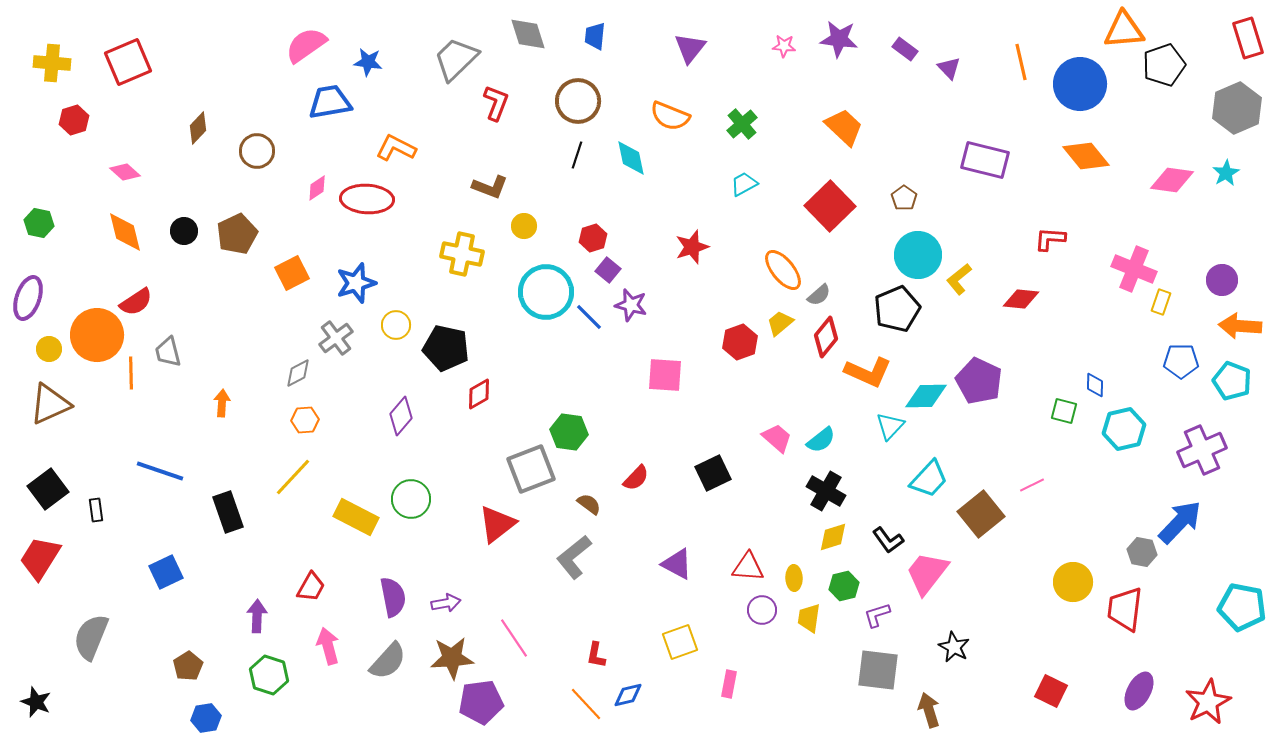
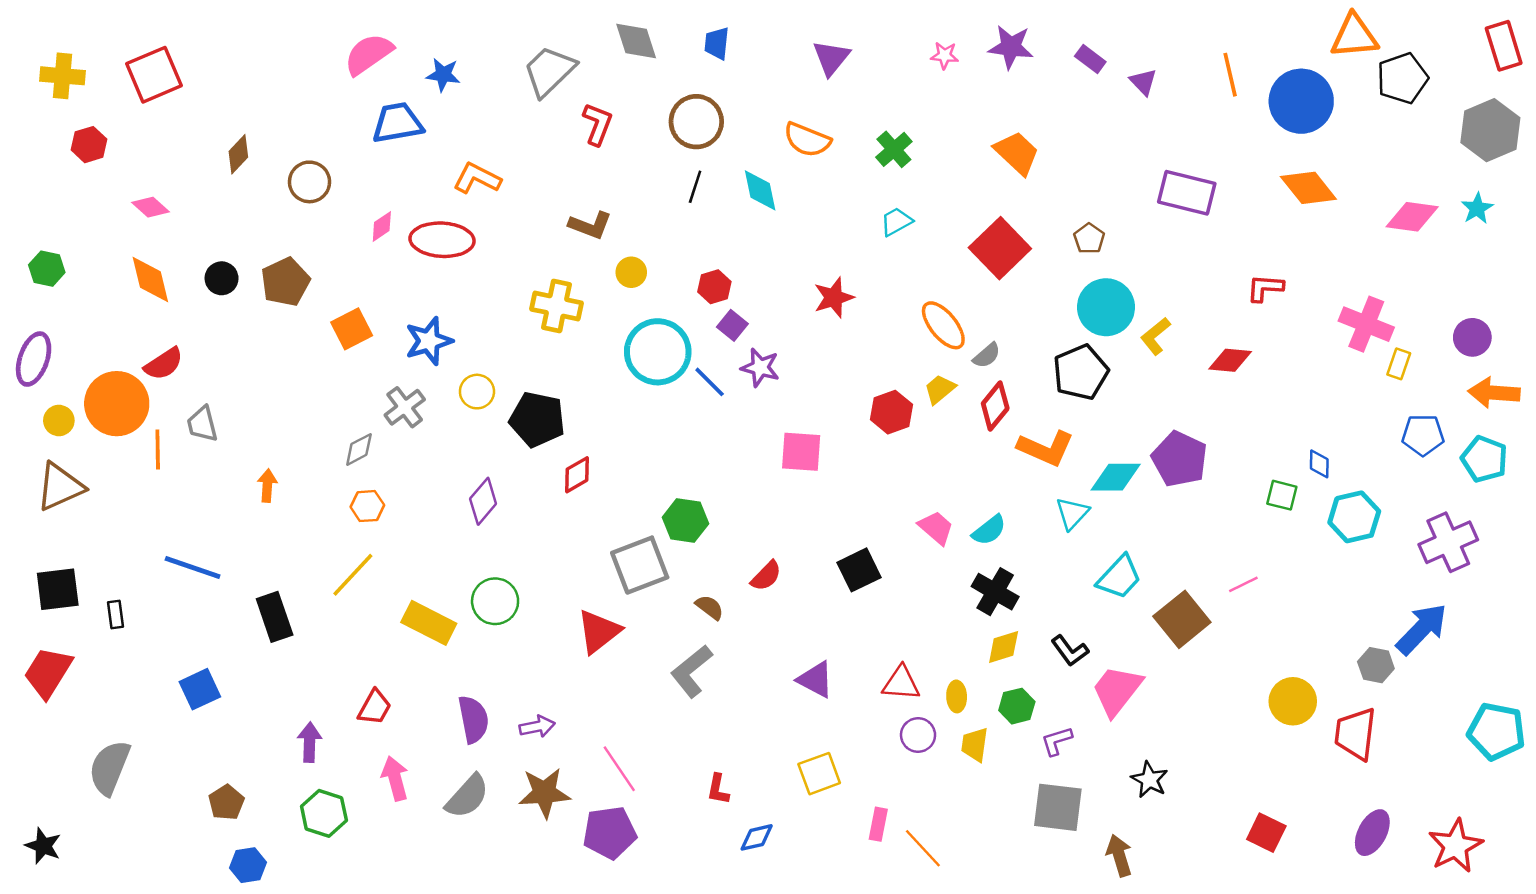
black square: (48, 489) -> (58, 589), turned 30
purple pentagon: (481, 702) -> (610, 833), moved
orange line: (586, 704) -> (923, 848), moved

